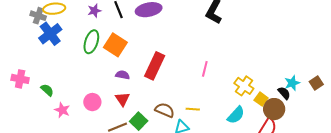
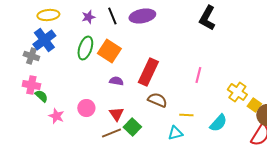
gray cross: (38, 16) -> (31, 56), moved
pink cross: (20, 79) -> (31, 85), moved
red triangle: (122, 99) -> (116, 114), moved
brown semicircle: (165, 110) -> (157, 100), moved
cyan semicircle: (236, 115) -> (218, 123), moved

